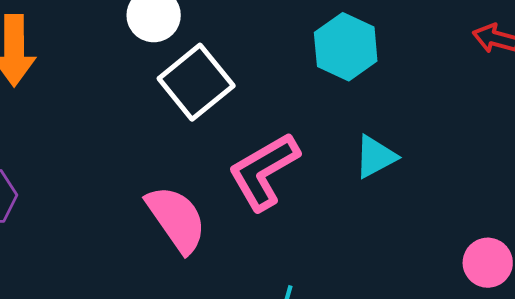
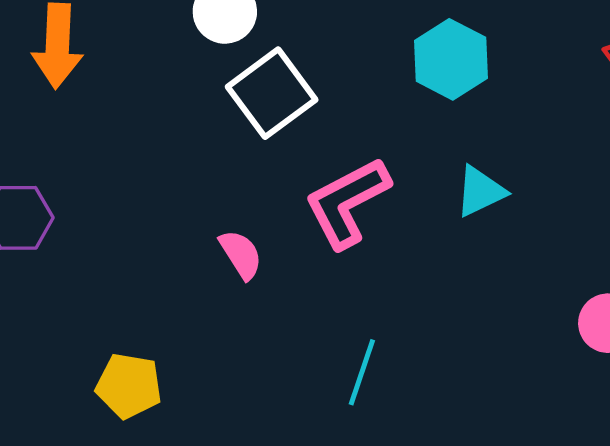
pink semicircle: (176, 219) -> (241, 254), size x0.6

